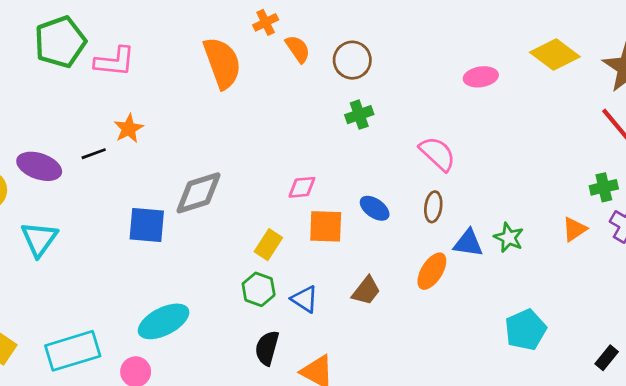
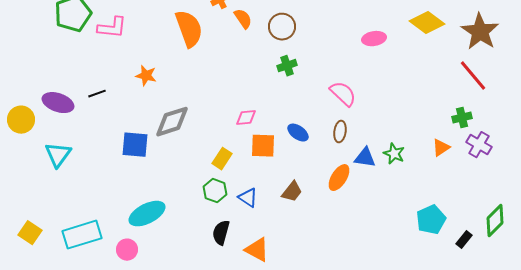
orange star: (129, 129) -> (146, 76), moved, turned -30
cyan pentagon: (526, 330) -> (431, 220), moved

